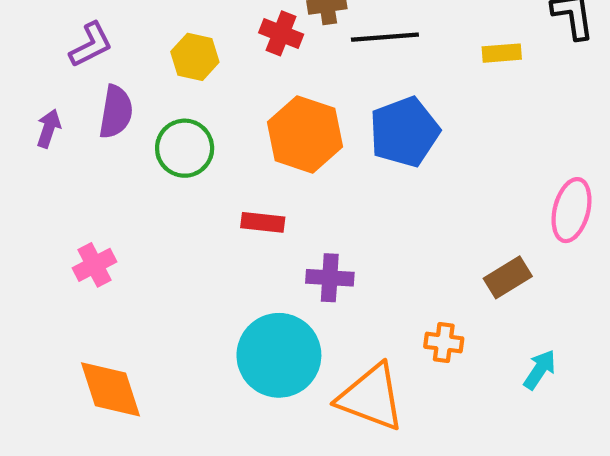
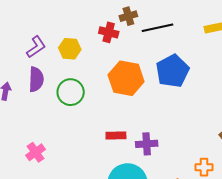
purple L-shape: (91, 45) -> (36, 47), moved
red rectangle: (263, 222) -> (116, 136), moved

